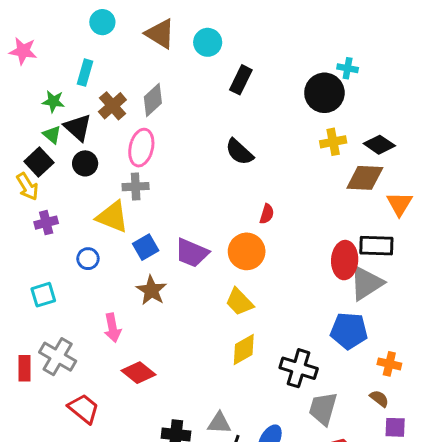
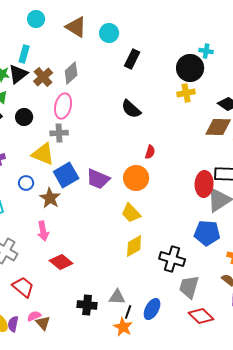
black triangle: (78, 127) -> (18, 74), moved, turned 40
yellow cross: (333, 142) -> (186, 93), moved
blue square: (146, 247) -> (66, 175), size x1.4
brown star: (151, 290) -> (50, 198), moved

